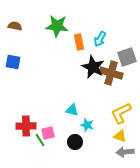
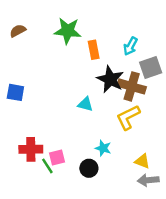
brown semicircle: (15, 26) -> (18, 31), turned -40
cyan arrow: (100, 39) -> (130, 46), moved
blue square: (13, 62) -> (15, 92), moved
cyan triangle: (72, 110) -> (85, 104), moved
yellow L-shape: (121, 113) -> (128, 117), moved

